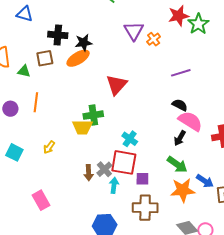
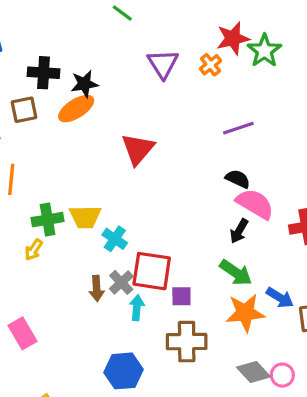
orange cross: (154, 39) -> (211, 65), moved
green cross: (93, 115) -> (48, 220), moved
cyan cross: (130, 139) -> (115, 239), moved

